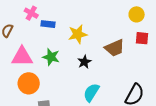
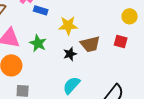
red square: (142, 38) -> (121, 42), moved
brown trapezoid: (115, 48) -> (90, 44), moved

